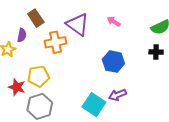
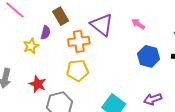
blue hexagon: (113, 62) -> (149, 56), moved
yellow pentagon: (38, 76) -> (78, 70), moved
purple arrow: (118, 95) -> (153, 99), moved

